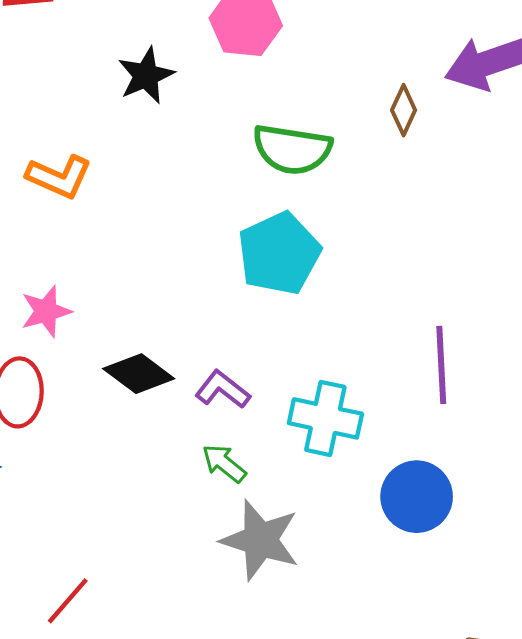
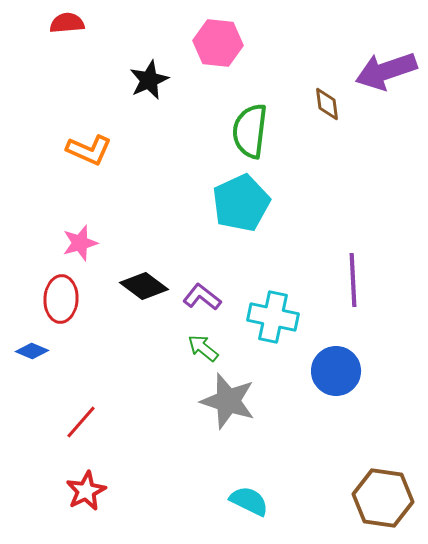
brown diamond: (404, 110) -> (327, 104), turned -32
green semicircle: (292, 149) -> (250, 131), turned 88
red line: (68, 601) -> (81, 422), moved

